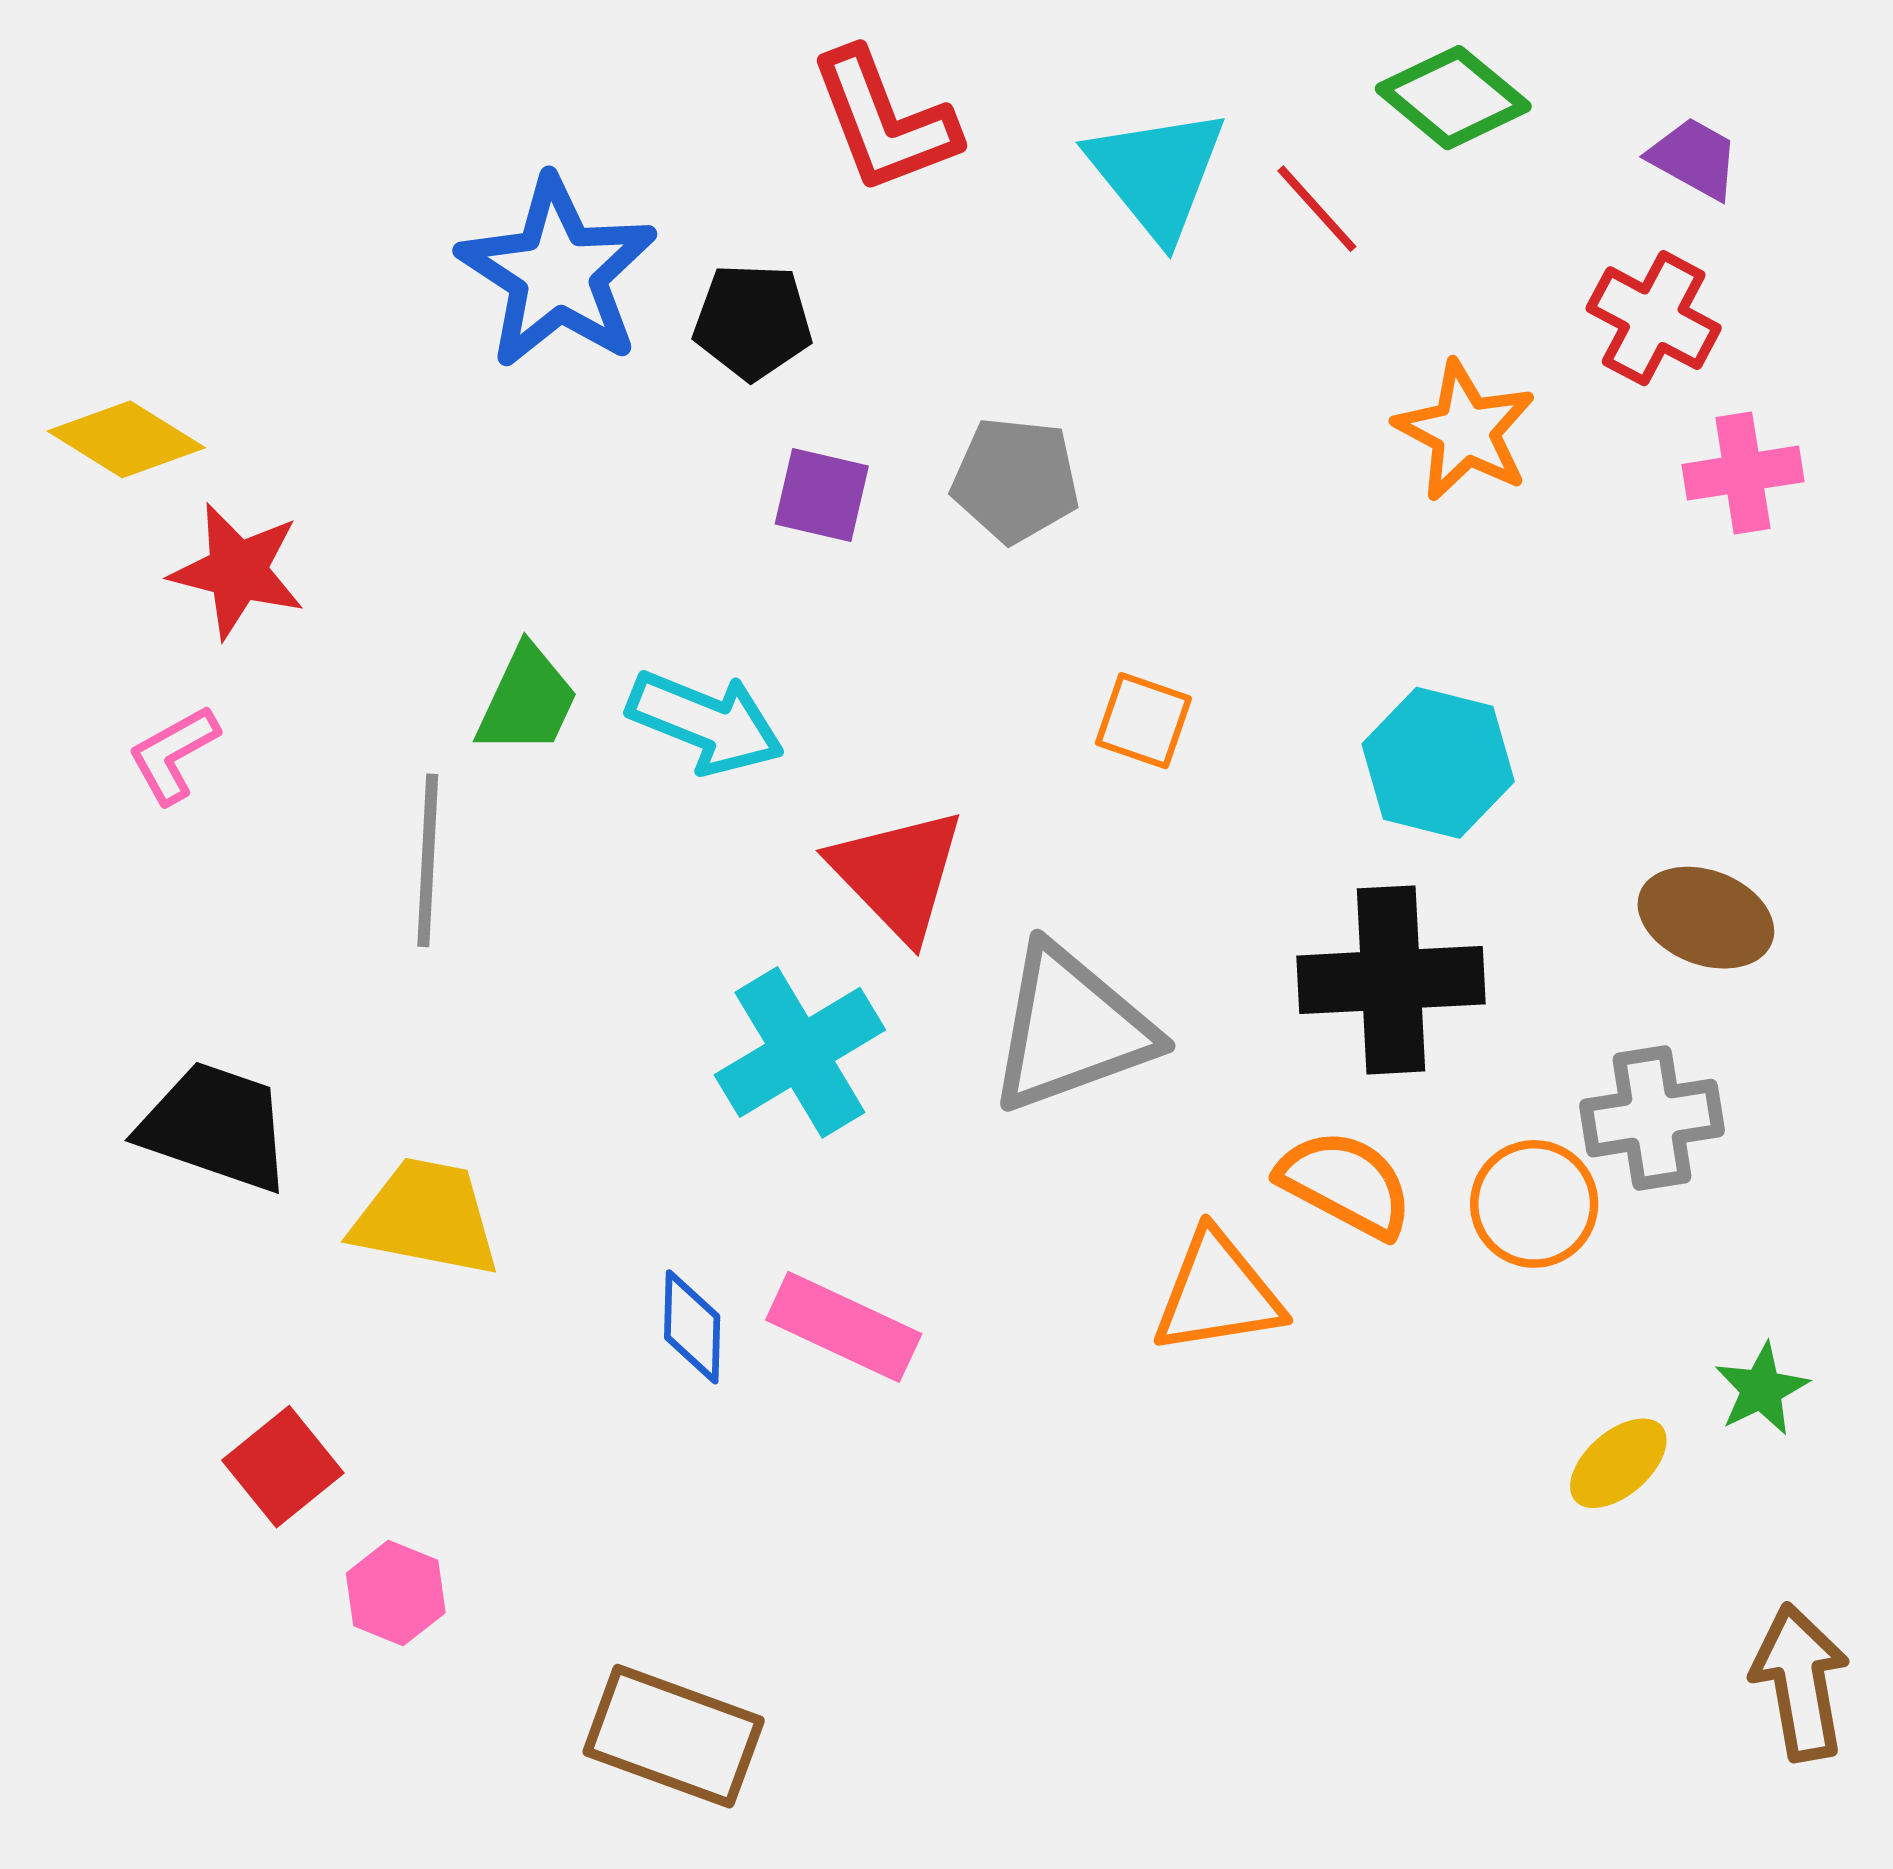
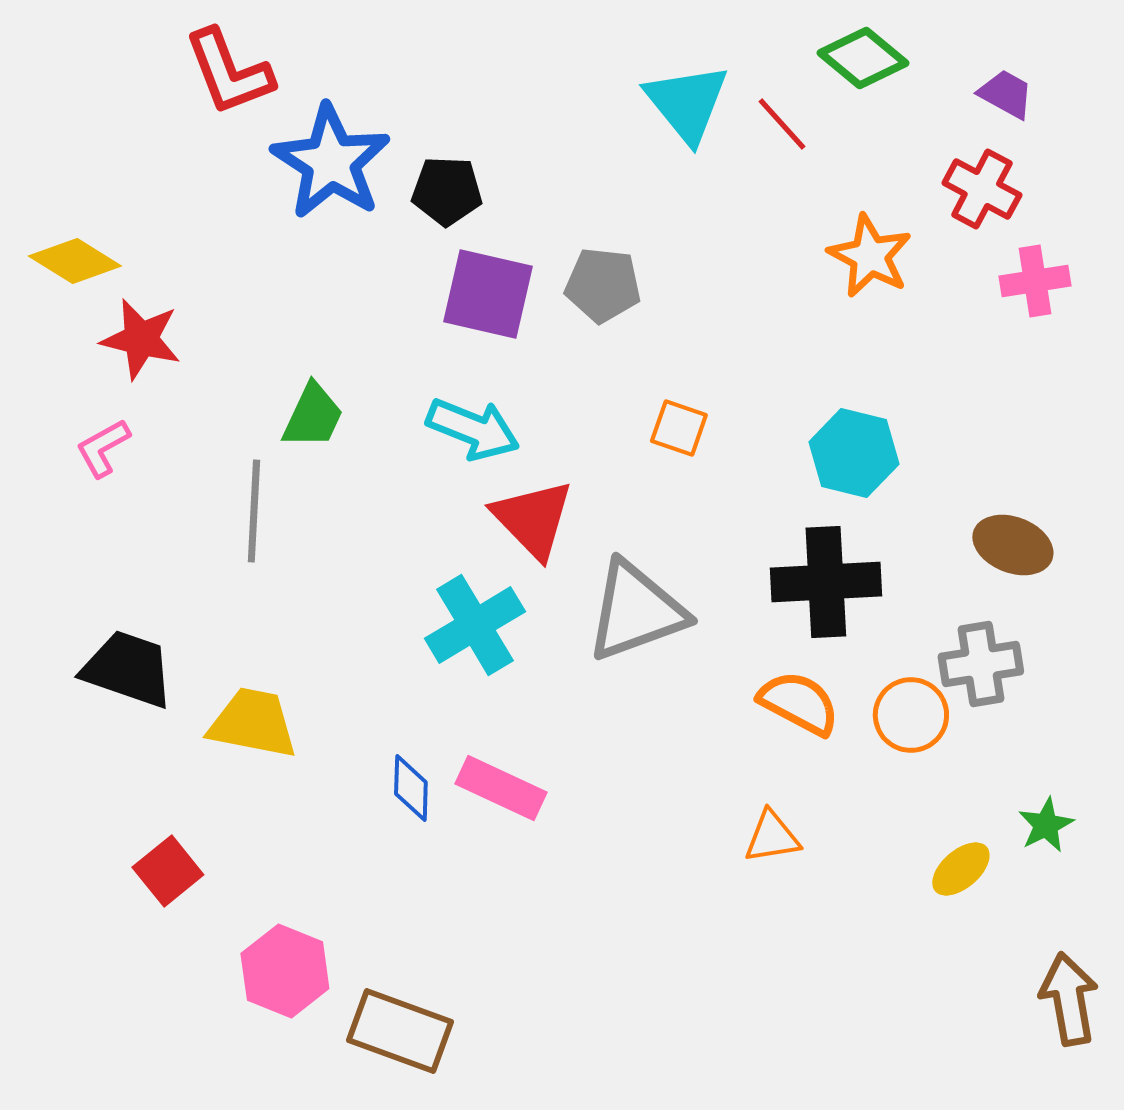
red L-shape: (884, 121) -> (229, 72), moved
purple square: (822, 495) -> (488, 294), size x1.6
cyan arrow: (706, 722) -> (473, 429), moved
orange triangle: (1218, 1293) -> (772, 837), moved, size x0.7
pink hexagon: (396, 1593) -> (285, 971), moved, size x1.5

